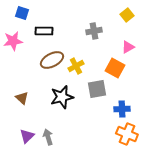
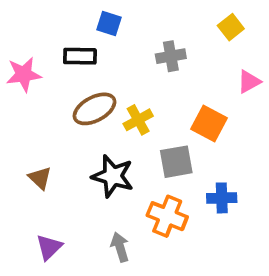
blue square: (22, 13) -> (109, 24), moved
pink triangle: (128, 47) -> (249, 82), moved
black star: (62, 97) -> (113, 176), turned 30
orange cross: (127, 134) -> (167, 216), moved
gray arrow: (48, 137) -> (120, 247), moved

